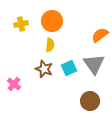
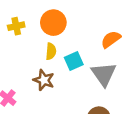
cyan square: (69, 68) -> (74, 61), moved

